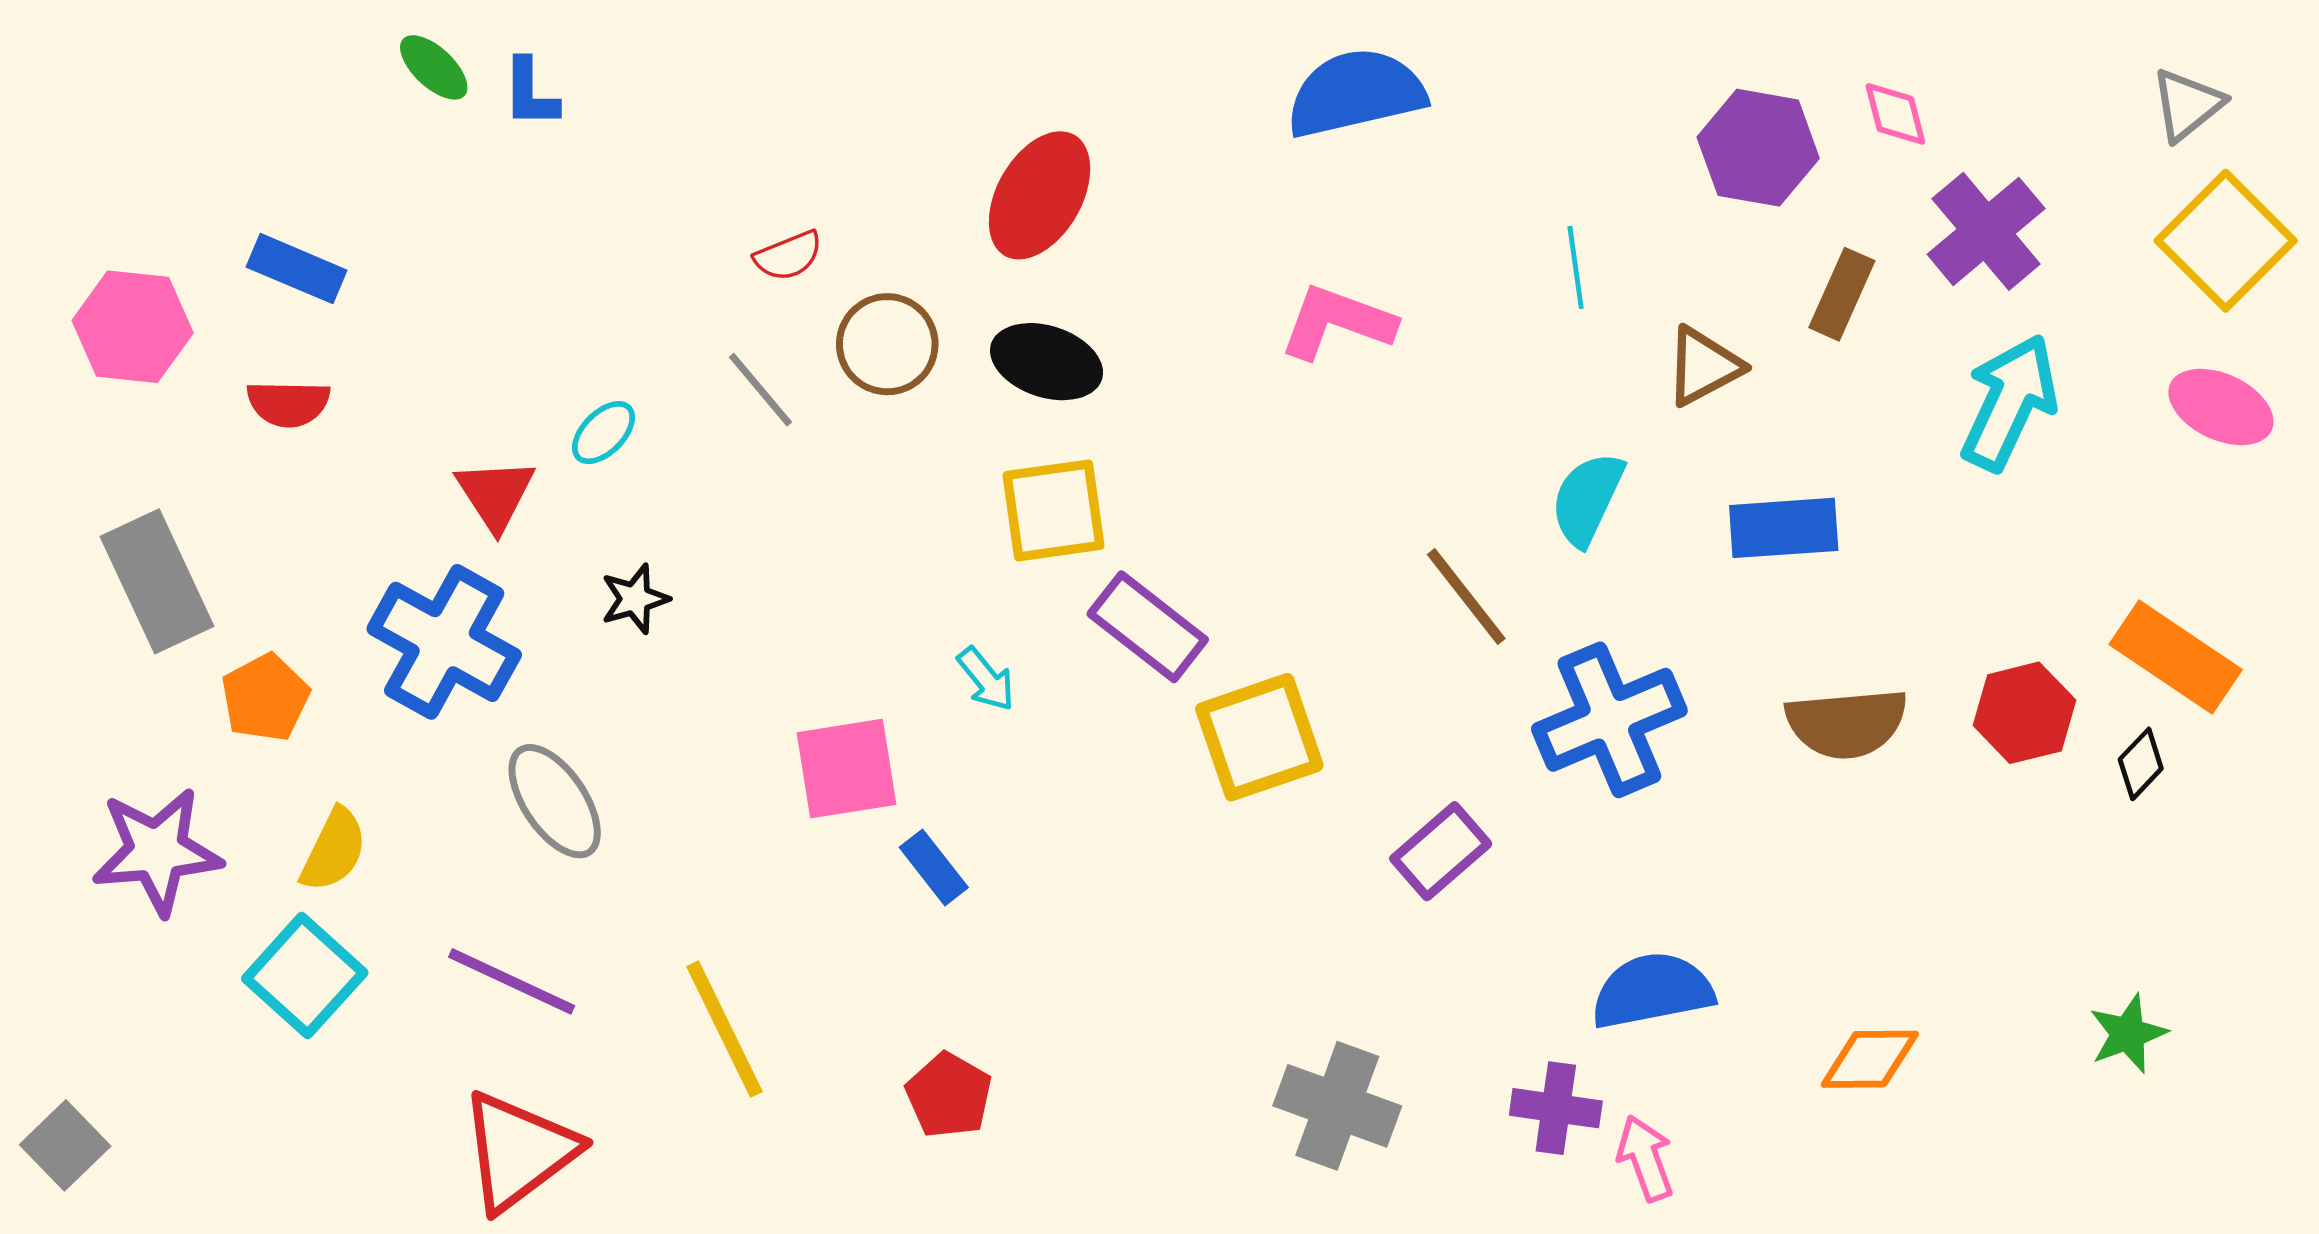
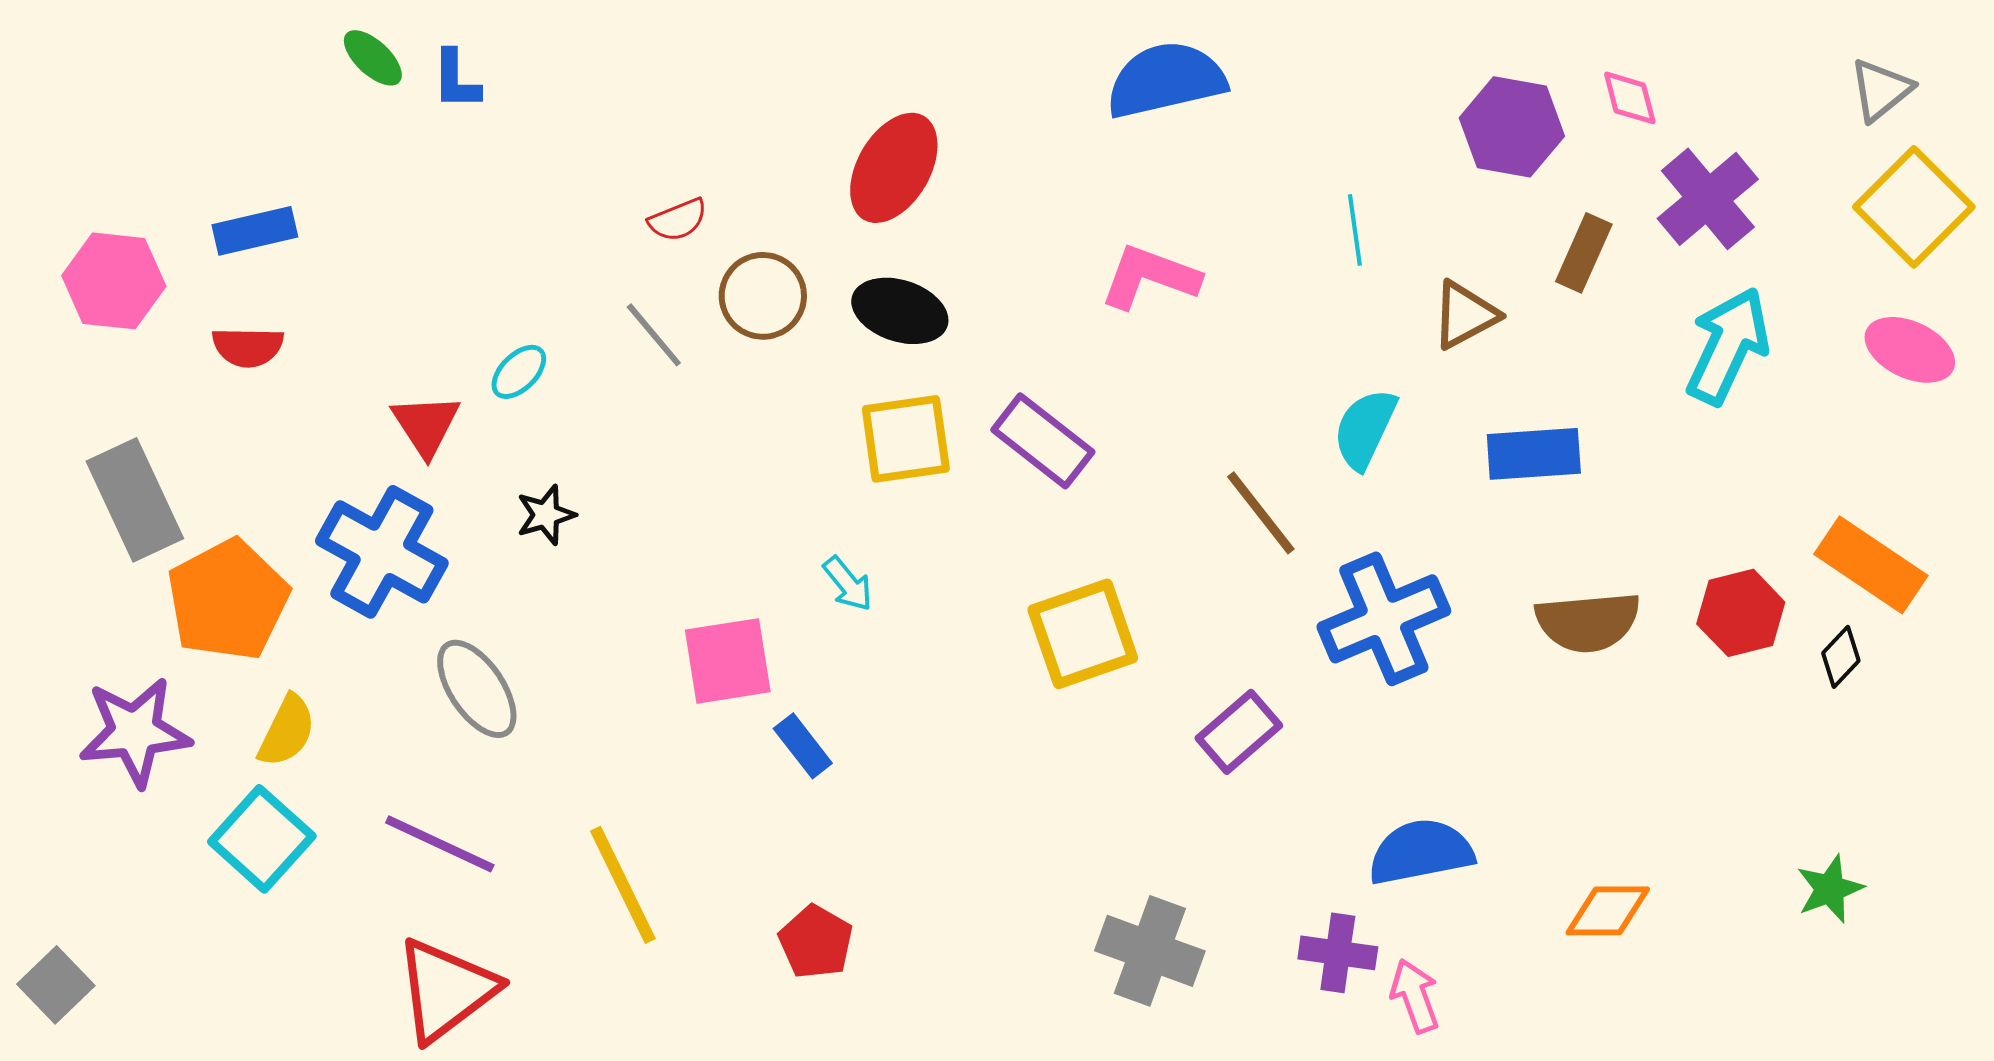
blue rectangle: (297, 269) -> (255, 231), turned -36
purple rectangle: (1148, 627) -> (1043, 441), moved
orange pentagon: (265, 698) -> (228, 600), size x1.6

